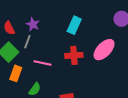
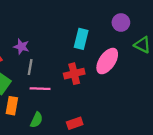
cyan rectangle: (74, 25) -> (81, 39), moved
gray line: (27, 42) -> (30, 67), moved

